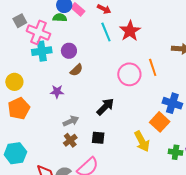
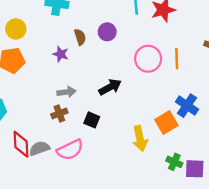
purple circle: (69, 51) -> (107, 32), moved
brown semicircle: (76, 70) -> (80, 37), moved, turned -80

